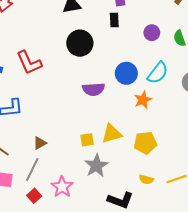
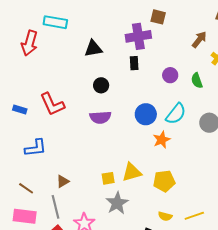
black circle: (80, 43) -> (101, 85), size x0.6
purple semicircle: (94, 89) -> (100, 117), moved
gray line: (32, 170) -> (56, 207), turned -40

